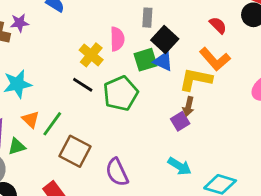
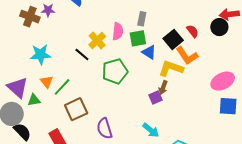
black square: (165, 40) -> (173, 39), moved
green square: (145, 60) -> (138, 38), moved
black line: (83, 85) -> (82, 54), moved
brown square: (75, 151) -> (76, 109), turned 30

